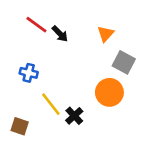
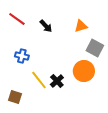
red line: (36, 25) -> (17, 19), moved
orange triangle: (106, 34) -> (81, 26), turned 32
black cross: (74, 116) -> (57, 81), moved

